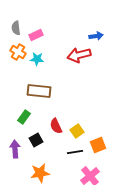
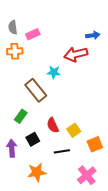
orange cross: (18, 52) -> (15, 51), turned -35
cyan star: (37, 59) -> (54, 72), moved
brown rectangle: (39, 91) -> (36, 90), turned 45
black line: (75, 152) -> (62, 151), moved

